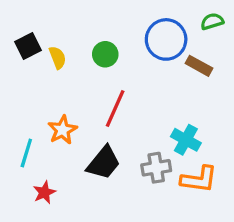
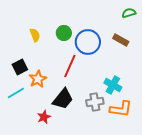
blue circle: (166, 39) -> (88, 42), moved
black square: (28, 46) -> (20, 67), moved
cyan line: (26, 153) -> (16, 93), turned 42
red star: (44, 192) -> (44, 117), moved

